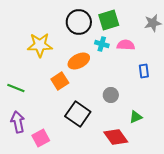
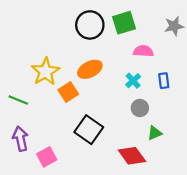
cyan cross: (102, 44) -> (133, 81), moved, turned 32
yellow star: (40, 45) -> (45, 72), moved, turned -30
gray circle: (111, 95) -> (140, 108), moved

